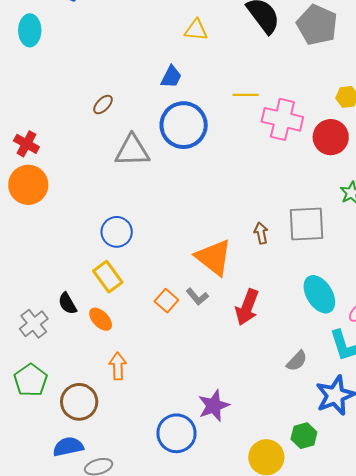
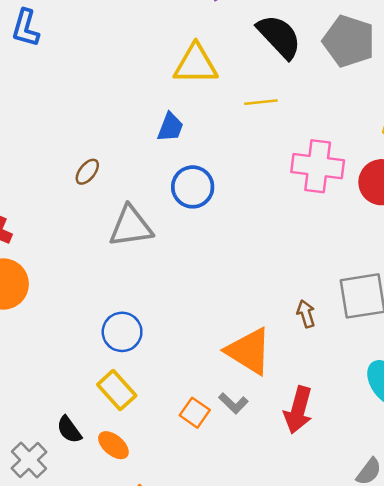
yellow triangle: (196, 30) -> (196, 64), size x1.5
yellow line: (246, 95) -> (261, 102), moved
blue circle: (184, 125) -> (193, 187), size x0.7

